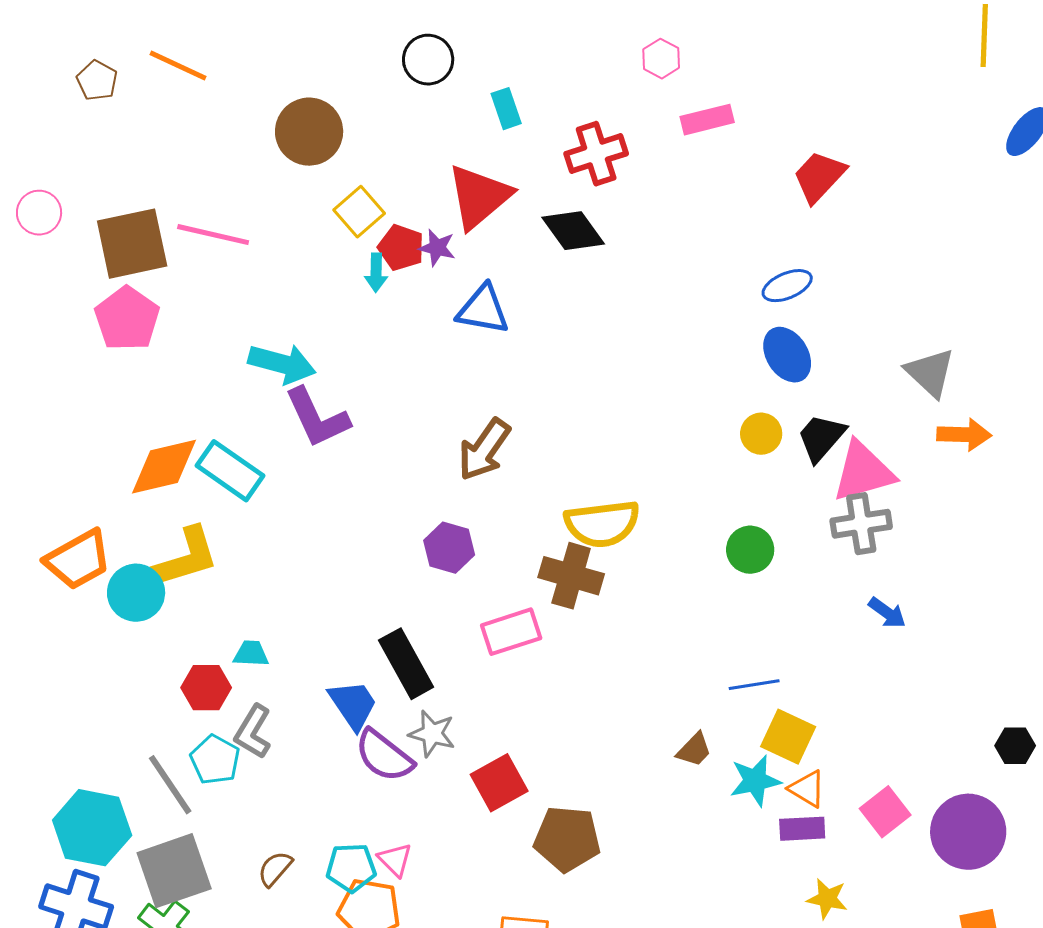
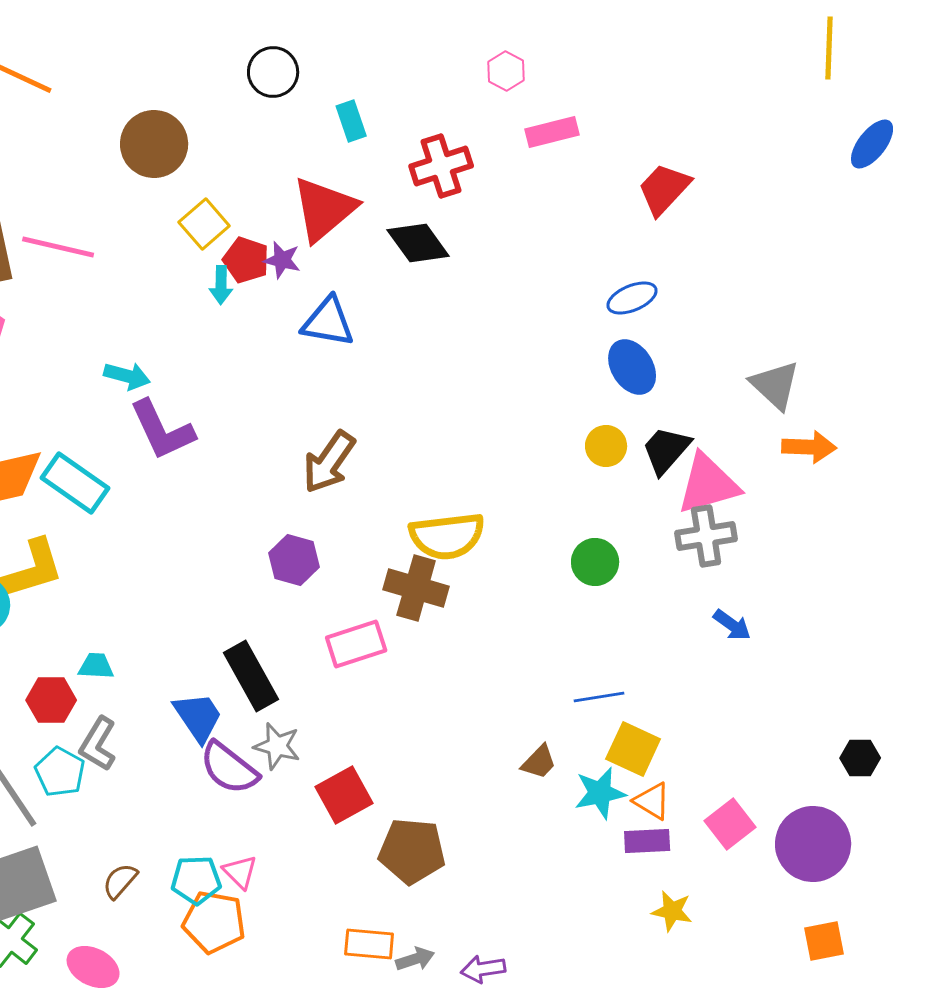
cyan arrow: (282, 364) -> (127, 376), size x0.7

